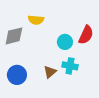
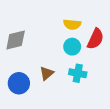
yellow semicircle: (36, 20) -> (72, 24), moved
brown triangle: (50, 72) -> (47, 73), moved

